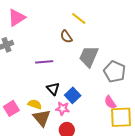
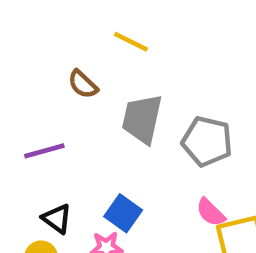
yellow line: (79, 19) -> (131, 42), moved
black triangle: (53, 89) -> (57, 219), moved

